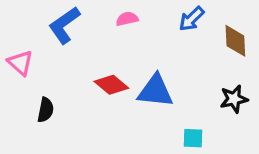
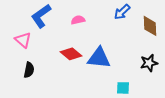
pink semicircle: (127, 19) -> (78, 20), moved
pink triangle: (20, 63) -> (23, 40), moved

